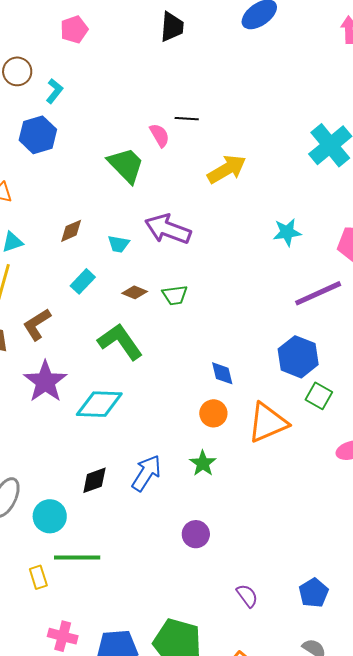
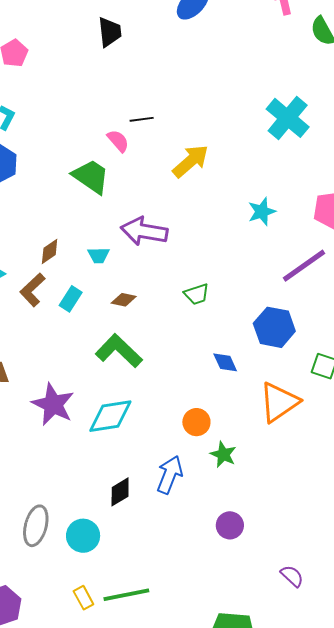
green trapezoid: (175, 295) -> (197, 294), moved
brown L-shape: (37, 324) -> (32, 290), moved
blue hexagon: (298, 357) -> (274, 327), moved
orange circle: (213, 413) -> (196, 422), moved
green line: (77, 557) -> (126, 595), moved

